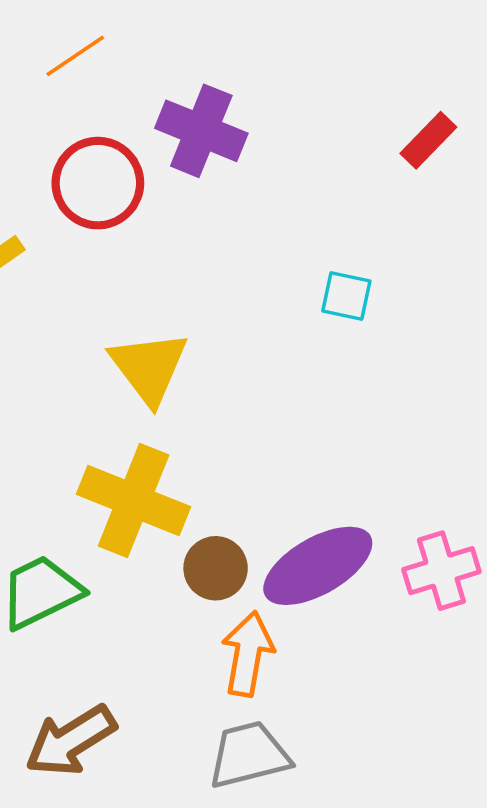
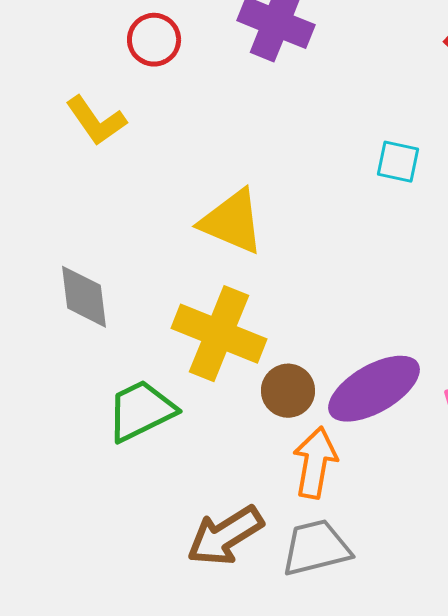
red circle: (98, 183) -> (154, 40), moved, size x0.7
yellow triangle: (149, 367) -> (232, 222), turned -30
brown arrow: (71, 741) -> (225, 536), moved

